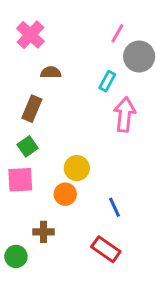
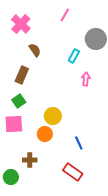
pink line: (117, 33) -> (65, 15), moved
brown semicircle: (51, 72) -> (35, 50), turned 56
pink arrow: (125, 114) -> (86, 79), size x0.6

